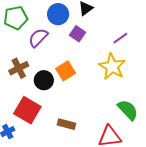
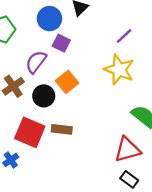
purple square: (78, 34) -> (61, 43), moved
purple semicircle: (38, 38) -> (36, 62), moved
brown rectangle: (66, 124) -> (62, 129), moved

